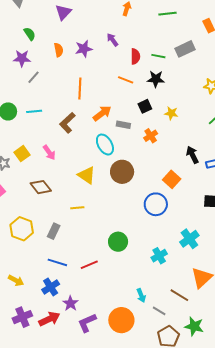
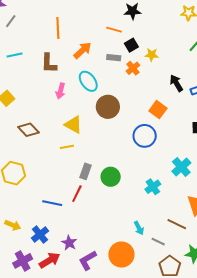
orange line: (126, 80) -> (114, 30), moved
black square: (145, 106) -> (131, 45), moved
yellow star: (171, 113) -> (152, 55), moved
brown L-shape: (67, 123) -> (49, 63), turned -40
gray rectangle: (123, 125) -> (114, 58), moved
pink arrow: (49, 153) -> (60, 91), moved, turned 56
yellow triangle: (87, 175) -> (73, 125), moved
gray rectangle: (54, 231) -> (85, 171), moved
red line: (89, 265) -> (77, 194), moved, turned -36
blue cross: (51, 287) -> (40, 234), moved

